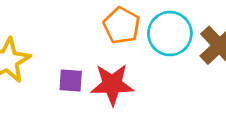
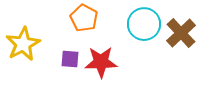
orange pentagon: (122, 25) -> (84, 18), moved

